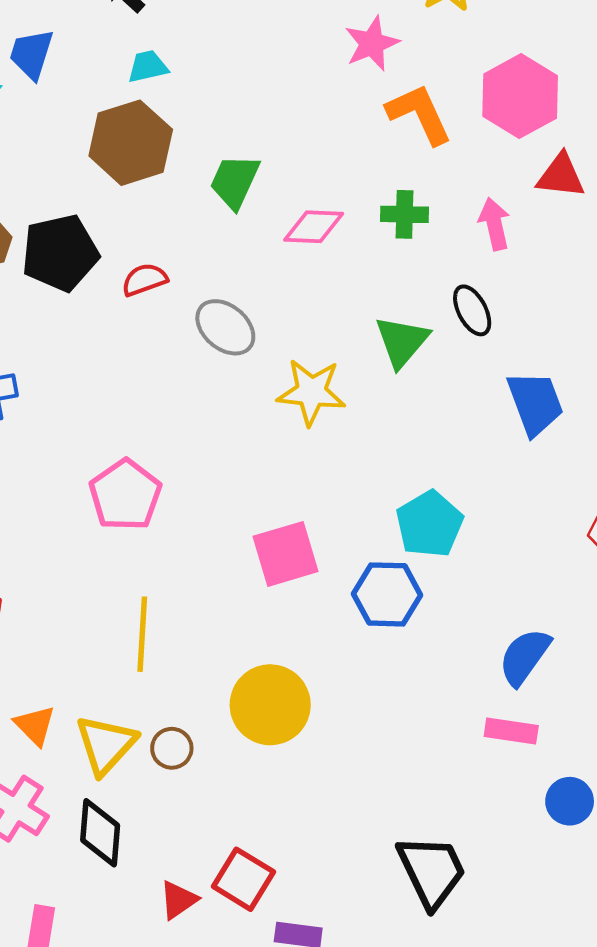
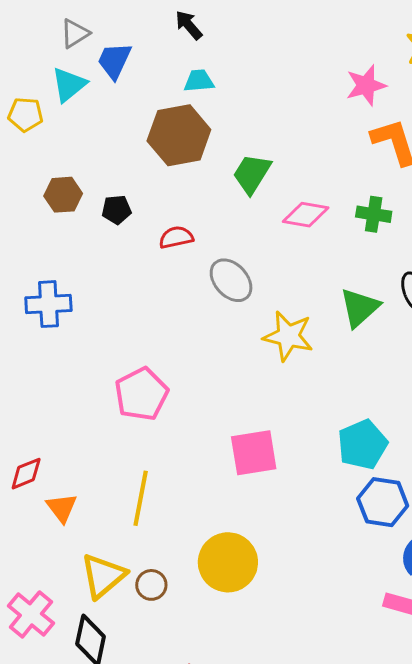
black pentagon: (60, 253) -> (117, 210), size x0.5
blue hexagon: (387, 594) -> (383, 502), moved
orange triangle: (35, 725) -> (62, 508), moved

